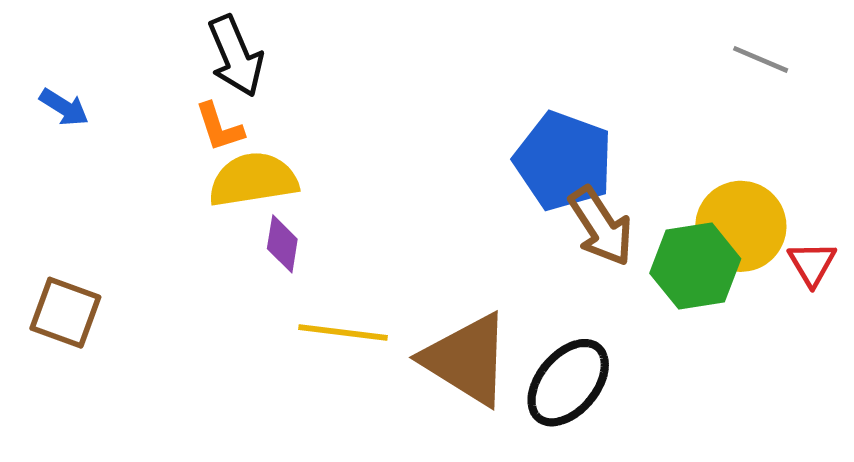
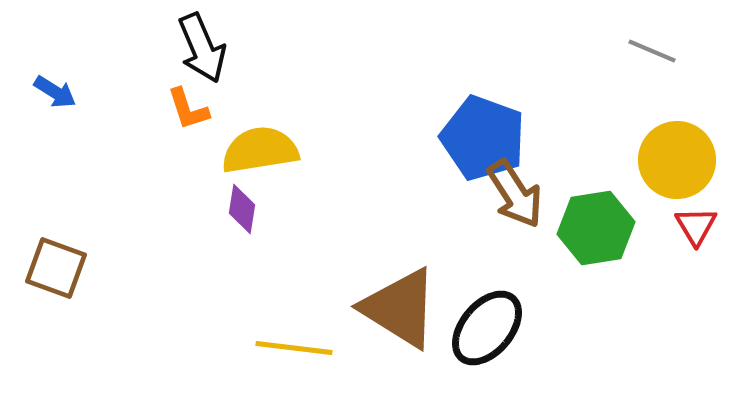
yellow semicircle: (253, 180) -> (260, 150), moved
yellow circle: (741, 226) -> (677, 160), moved
yellow line: (343, 333) -> (294, 348), moved

